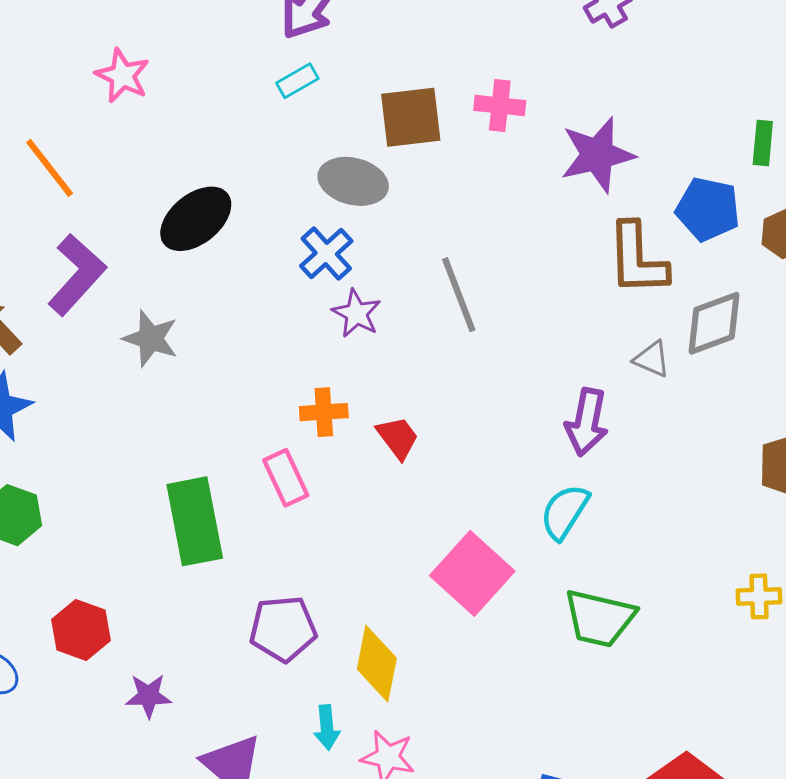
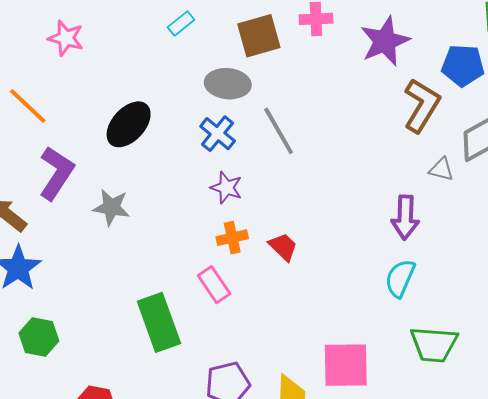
brown L-shape: (637, 259) -> (422, 105), turned -138
gray line: (459, 295) -> (279, 131), moved
purple star: (356, 313) -> (226, 188), moved
pink square: (472, 573) -> (346, 365), moved, turned -34

